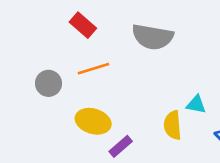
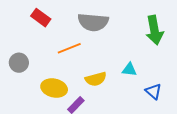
orange line: (94, 69) -> (69, 48), moved
yellow semicircle: (173, 125) -> (96, 79), moved, turned -95

